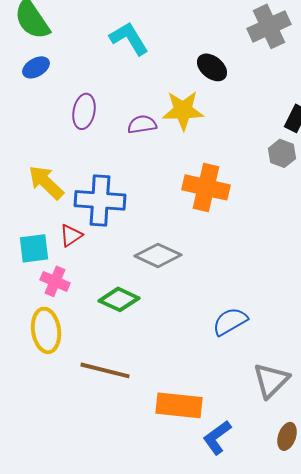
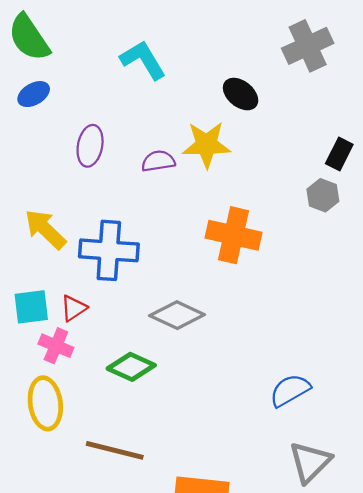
red triangle: (71, 235) -> (74, 308), moved
blue semicircle: (230, 321) -> (290, 390), moved

